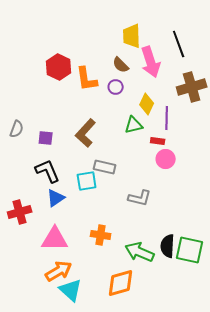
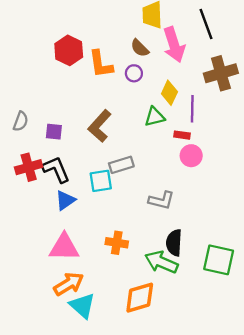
gray rectangle: (105, 167) -> (121, 165), turned -30
red cross: (20, 212) -> (29, 167), moved
black semicircle: (168, 246) -> (174, 243), moved

